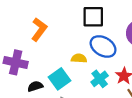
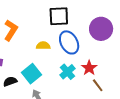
blue ellipse: (103, 46) -> (69, 42), turned 35
yellow semicircle: (79, 58) -> (43, 46), moved

